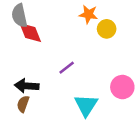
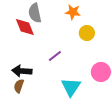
gray semicircle: (19, 16) -> (35, 13), moved
yellow circle: (107, 29) -> (87, 33), moved

